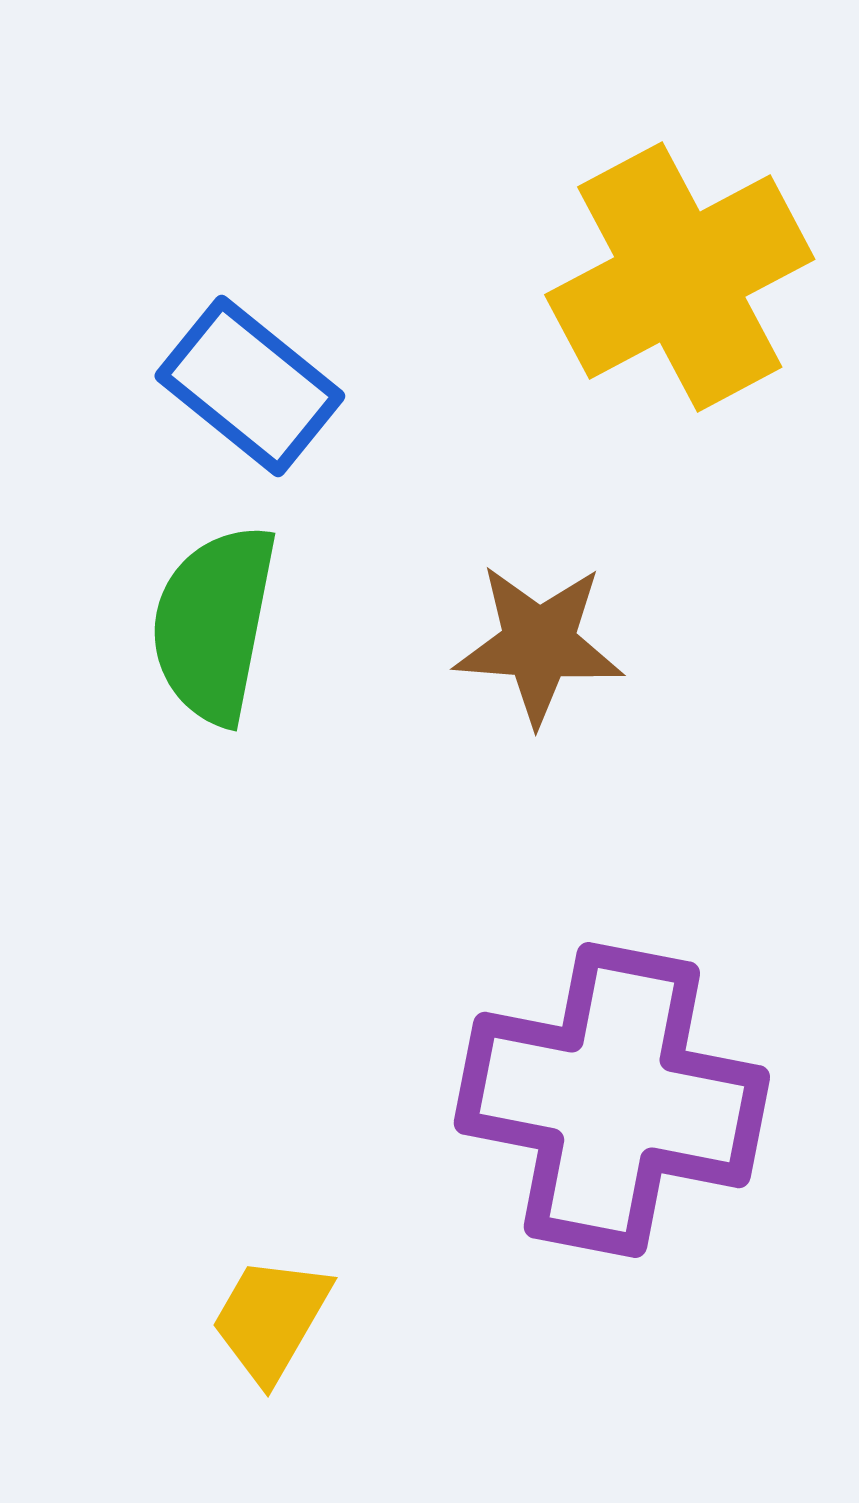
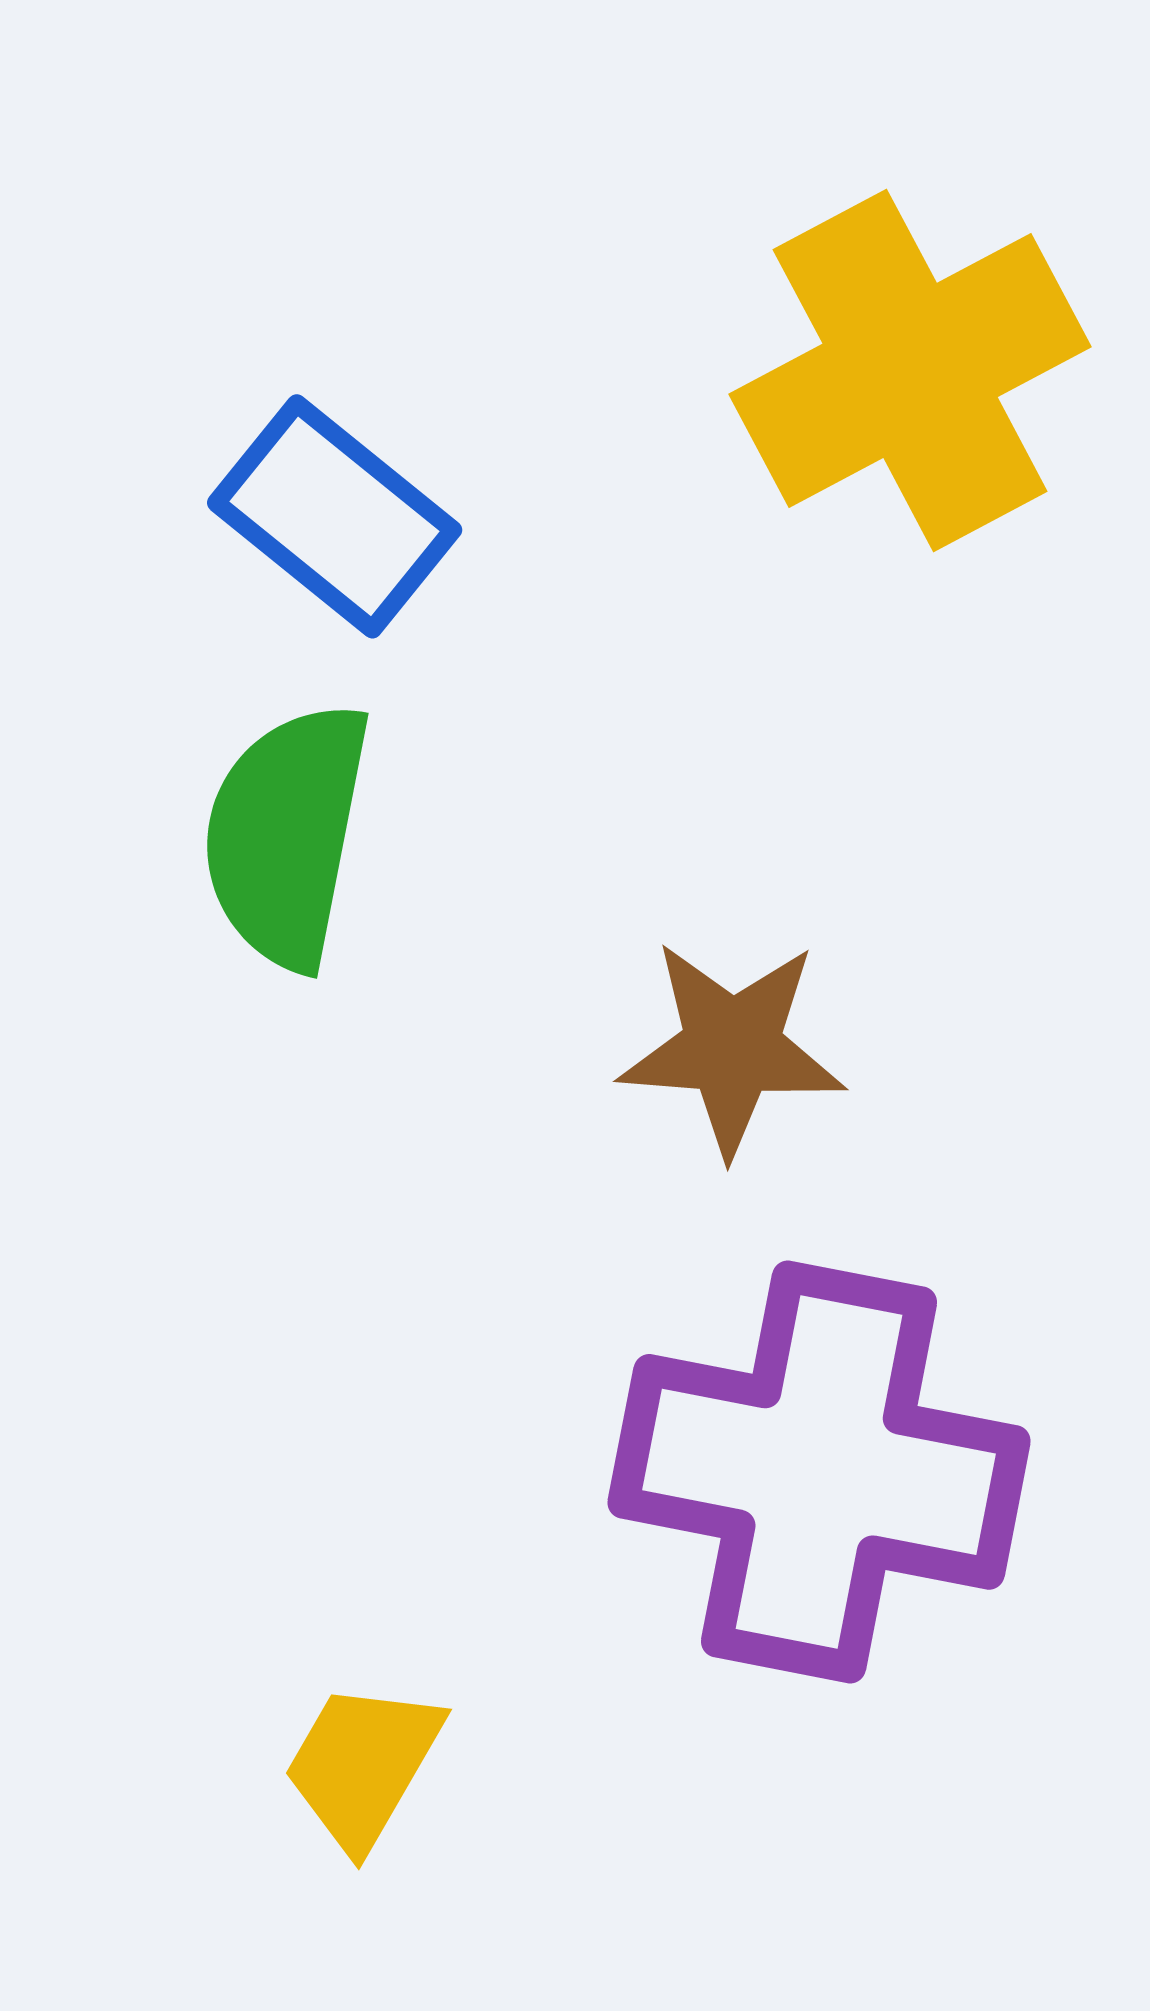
brown star: (539, 644) -> (732, 1048), moved

